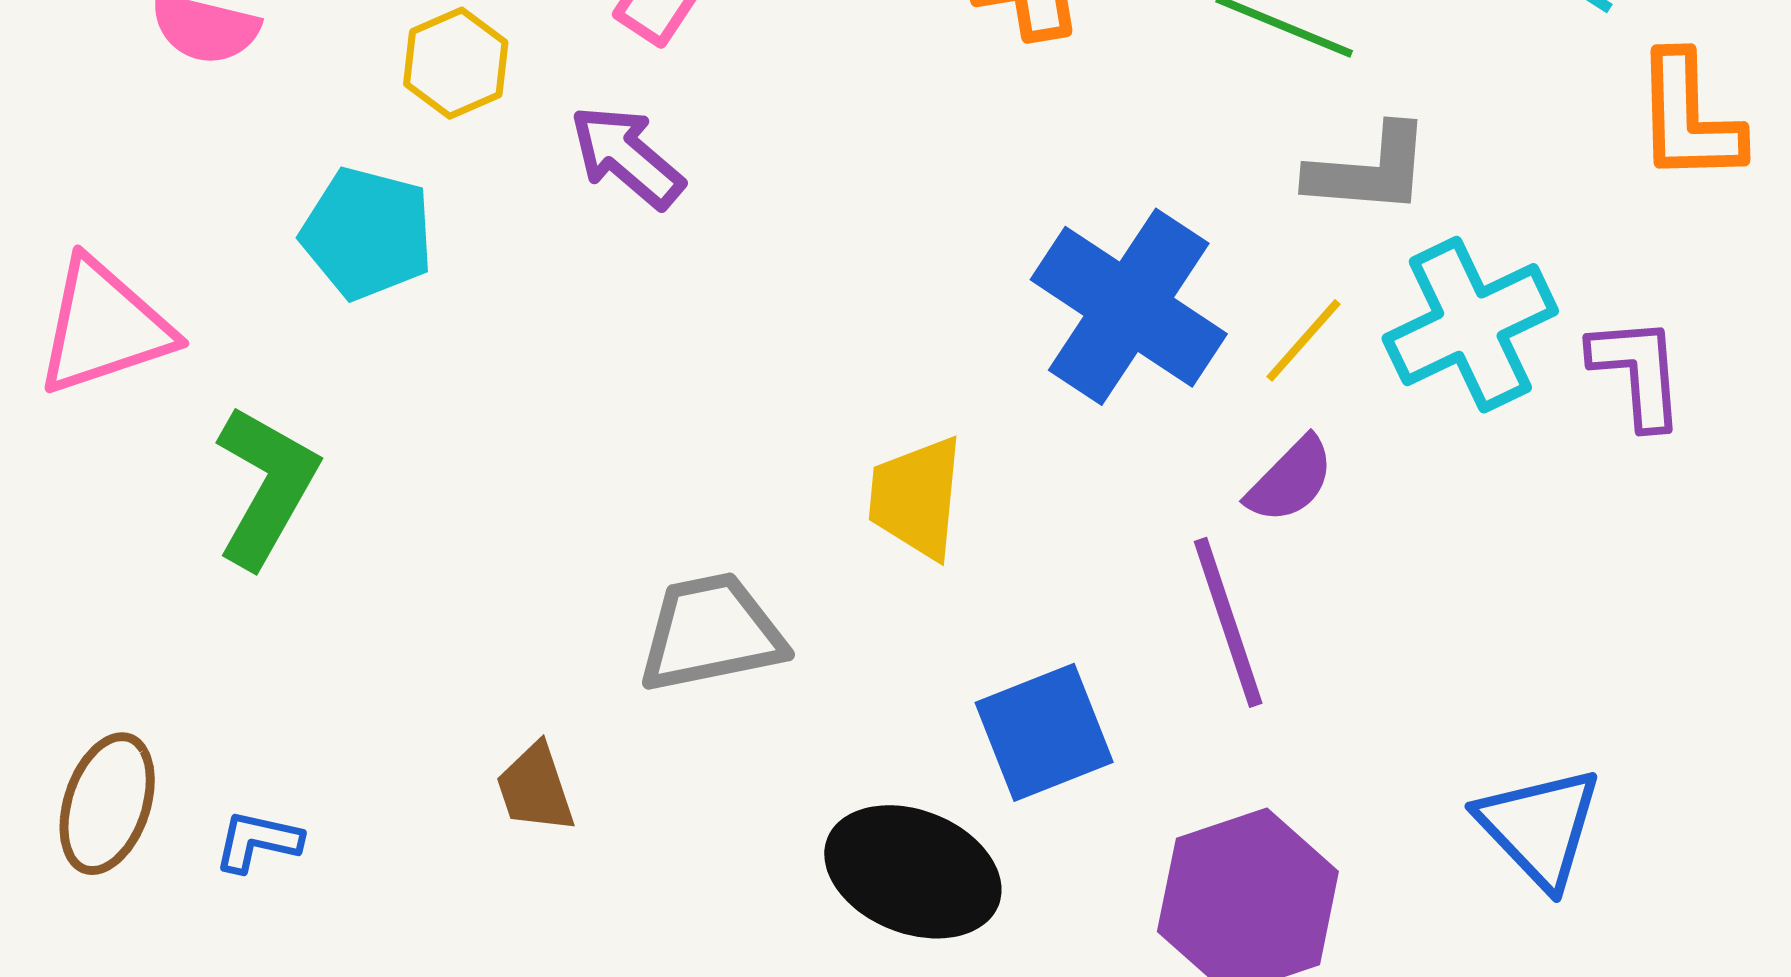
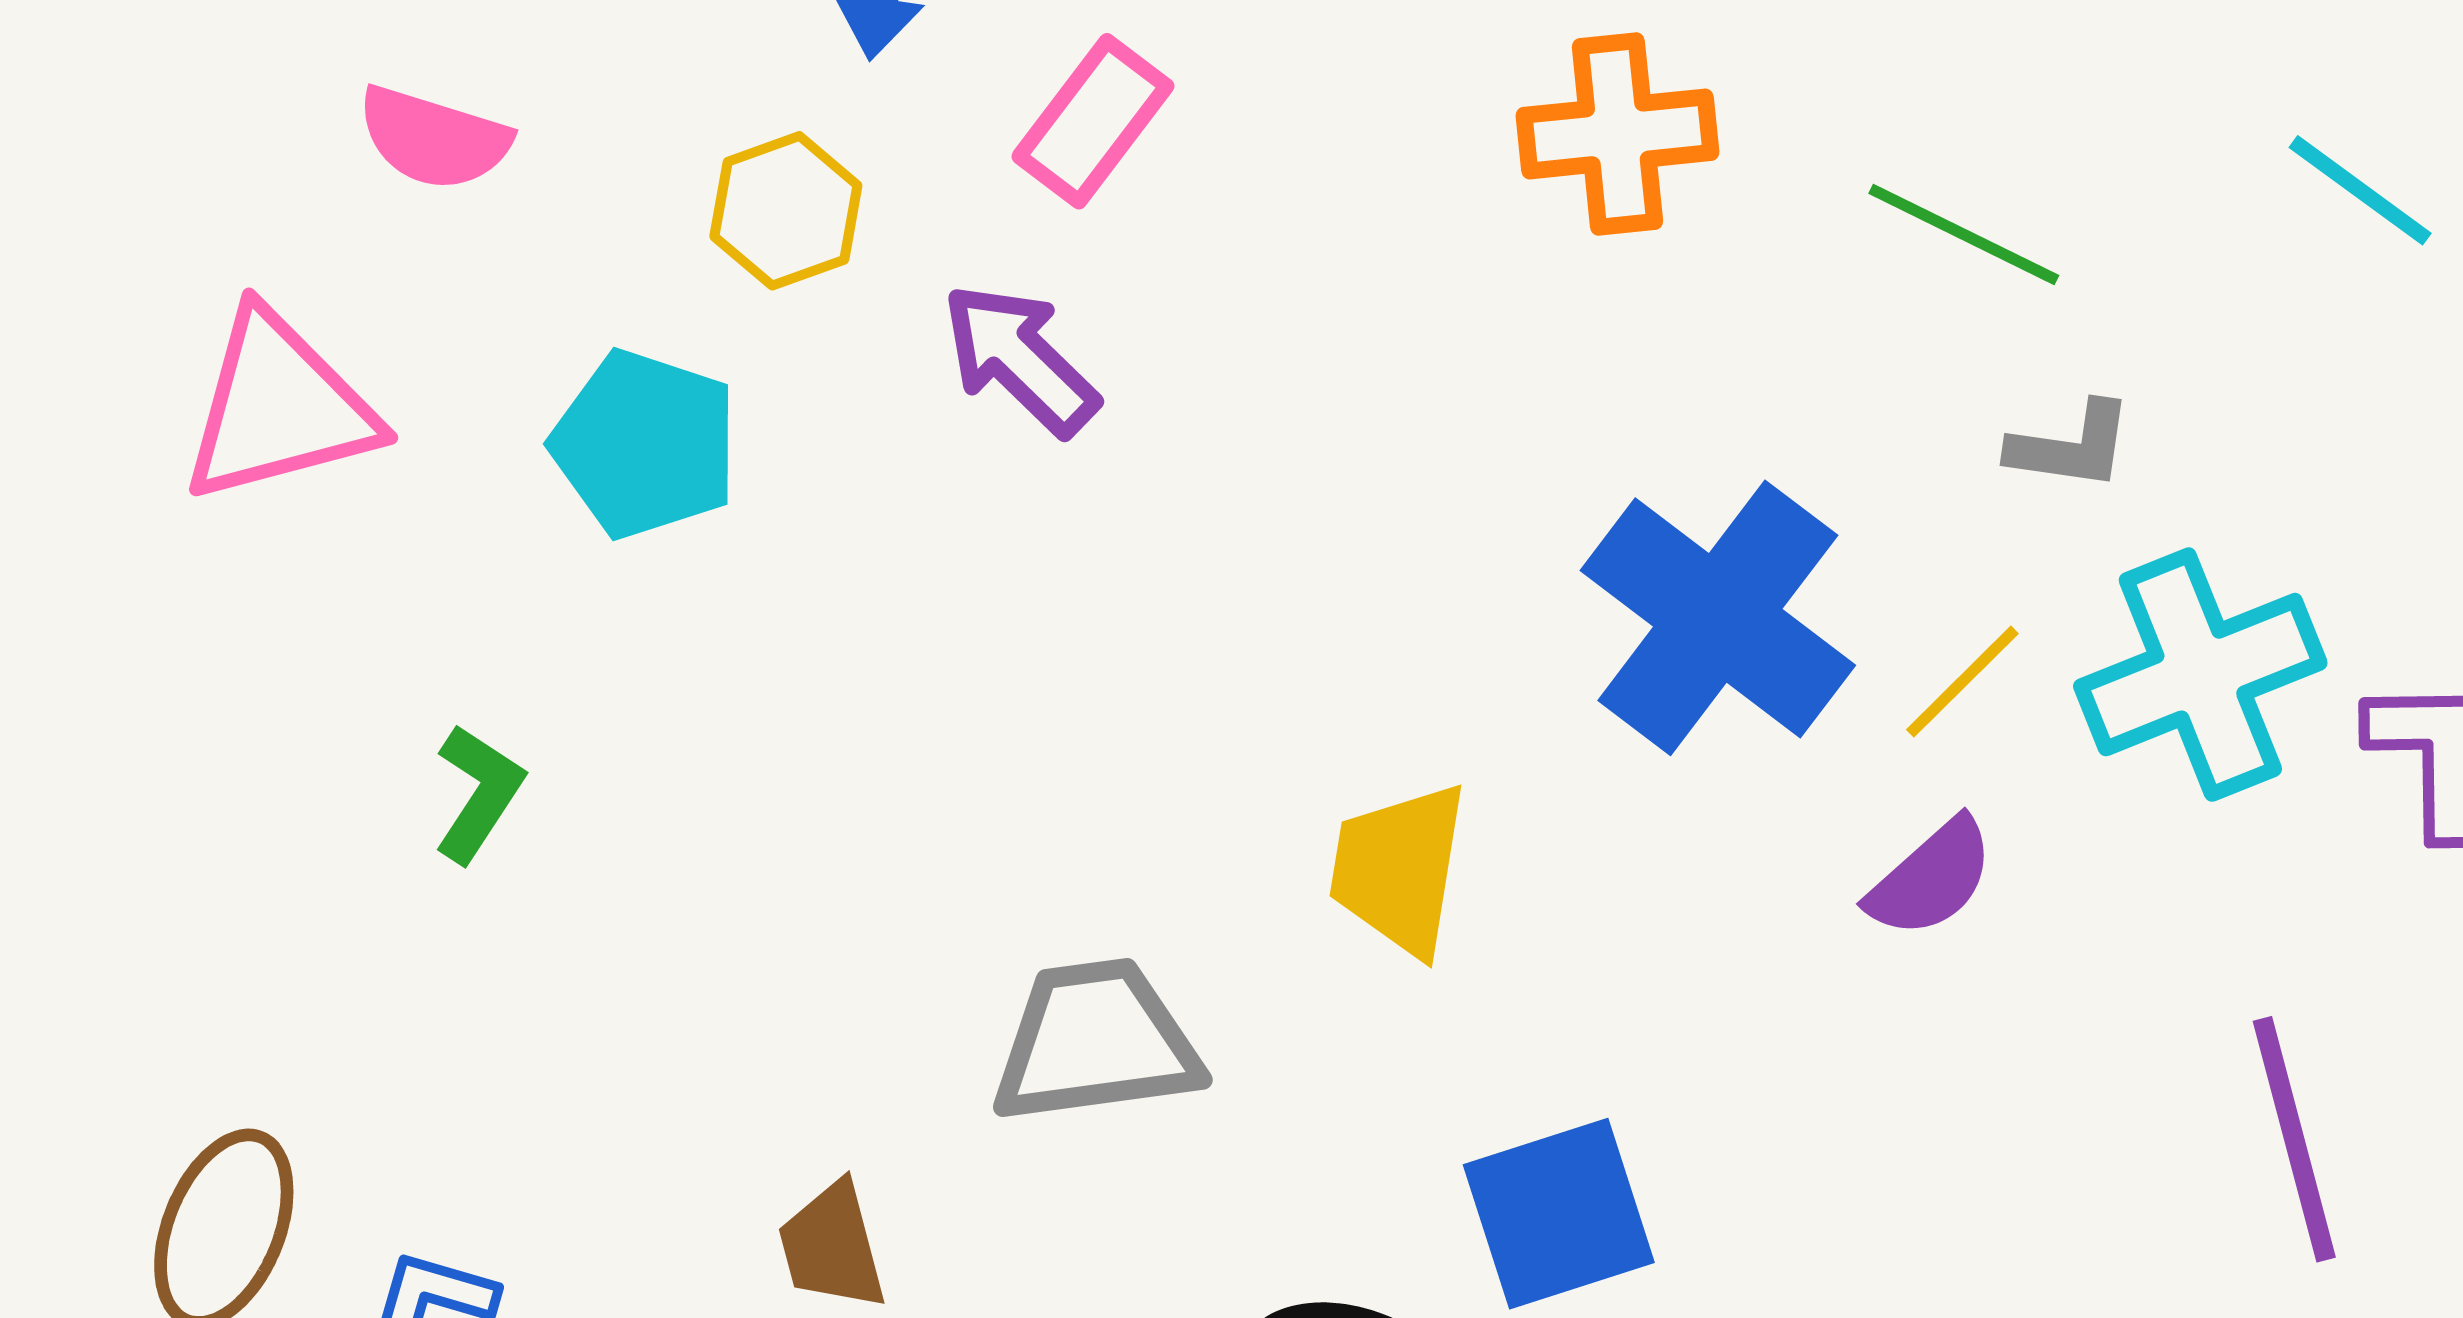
gray L-shape: (1369, 170) -> (2071, 446), size x0.7
pink triangle: (104, 327) -> (279, 407), moved
green L-shape: (266, 486) -> (478, 793), size x0.6
purple line: (1228, 622) -> (2294, 1139), moved

